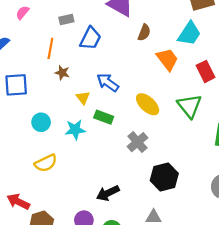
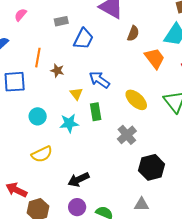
orange line: (50, 48) -> (38, 58), moved
green rectangle: (104, 117) -> (96, 112), turned 60
black arrow: (108, 193) -> (79, 179), moved

